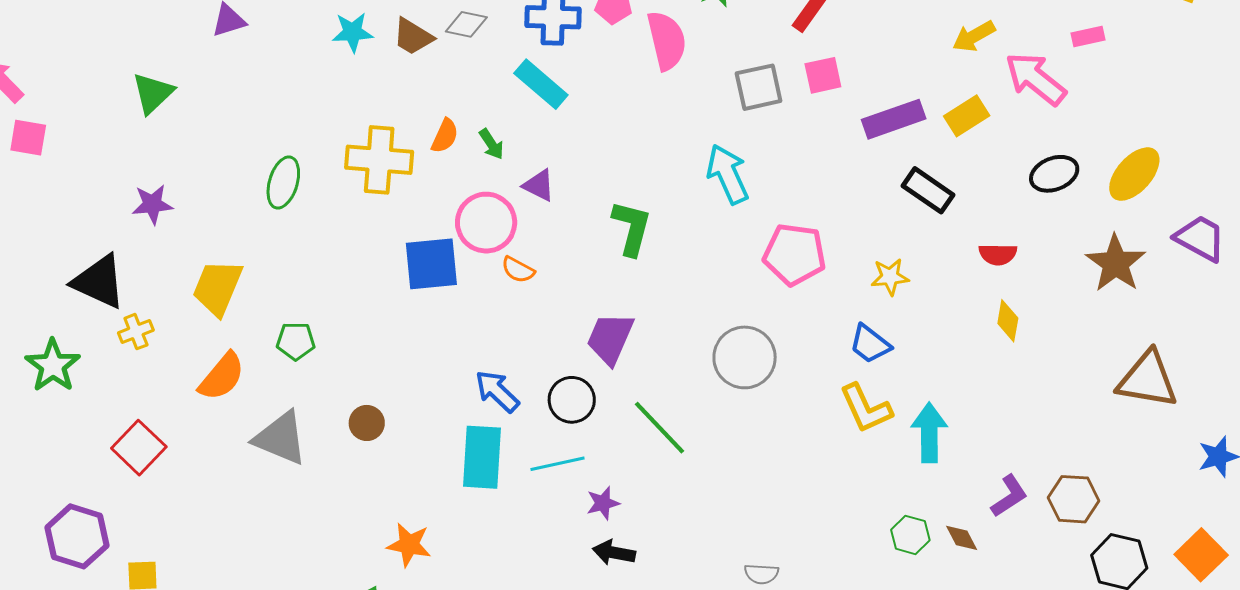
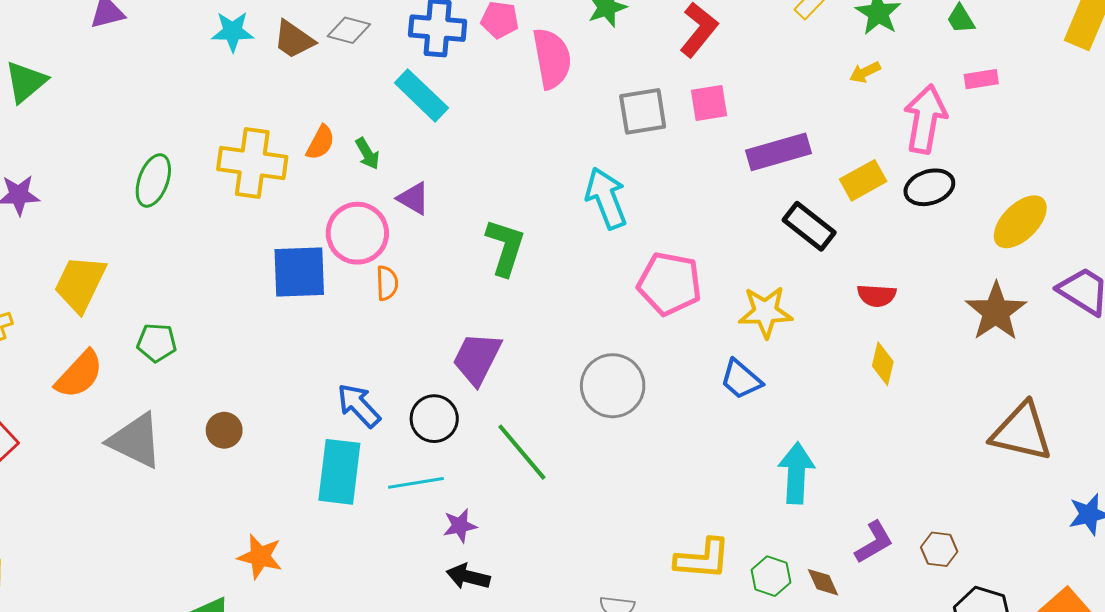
yellow arrow: (974, 36) -> (865, 72), size x0.7
pink arrow: (1036, 79) -> (925, 119), turned 58
yellow rectangle: (967, 116) -> (863, 180), moved
black ellipse: (1054, 174) -> (929, 187), moved
orange semicircle: (518, 270) -> (387, 283), turned -124
yellow star: (890, 277) -> (765, 312), size x1.4
yellow L-shape: (866, 408) -> (703, 559), moved, turned -64
brown hexagon: (1074, 499) -> (939, 549), size x0.7

